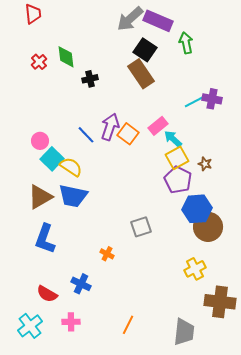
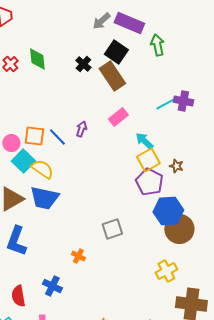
gray arrow: (130, 19) -> (101, 21), size x0.7
black cross: (90, 79) -> (83, 64), moved, turned -35
pink rectangle: (158, 126) -> (118, 117), moved
purple arrow: (110, 127) -> (81, 129), size x0.6
orange square: (128, 134) -> (34, 136), moved, turned -30
red semicircle: (47, 294) -> (18, 296), turned 50

